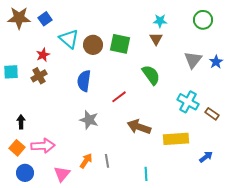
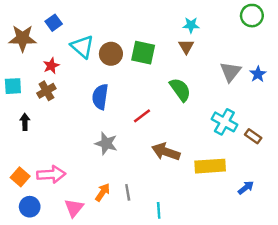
brown star: (19, 18) -> (23, 38), moved
green circle: (203, 20) -> (252, 16), moved
black arrow: (21, 122) -> (25, 122), moved
cyan line: (146, 174) -> (159, 210), moved

